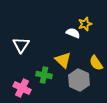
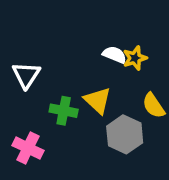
yellow star: (85, 24) -> (135, 58), moved
green cross: (44, 75) -> (64, 111), moved

